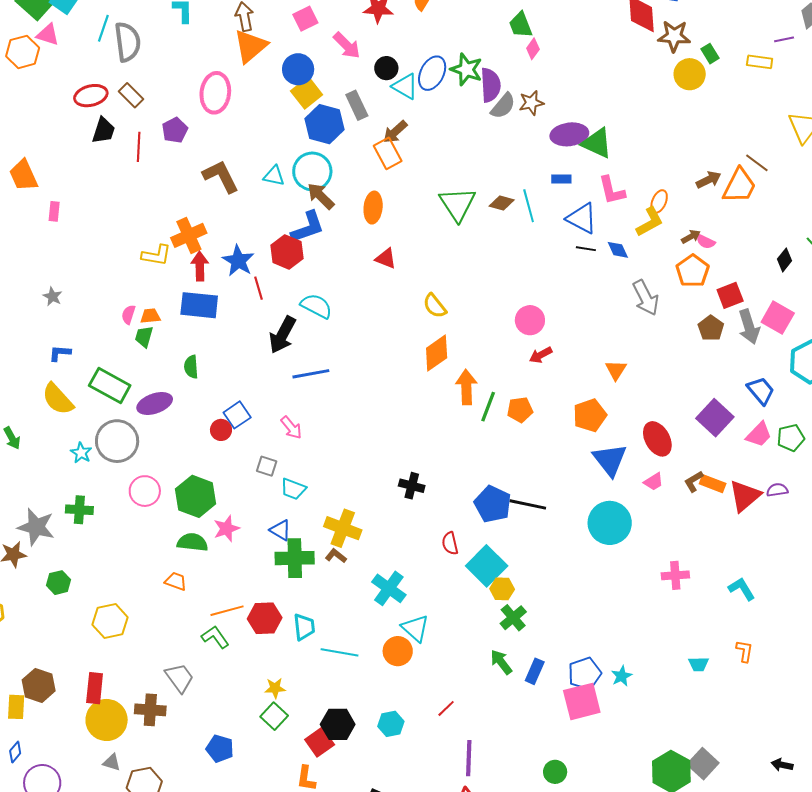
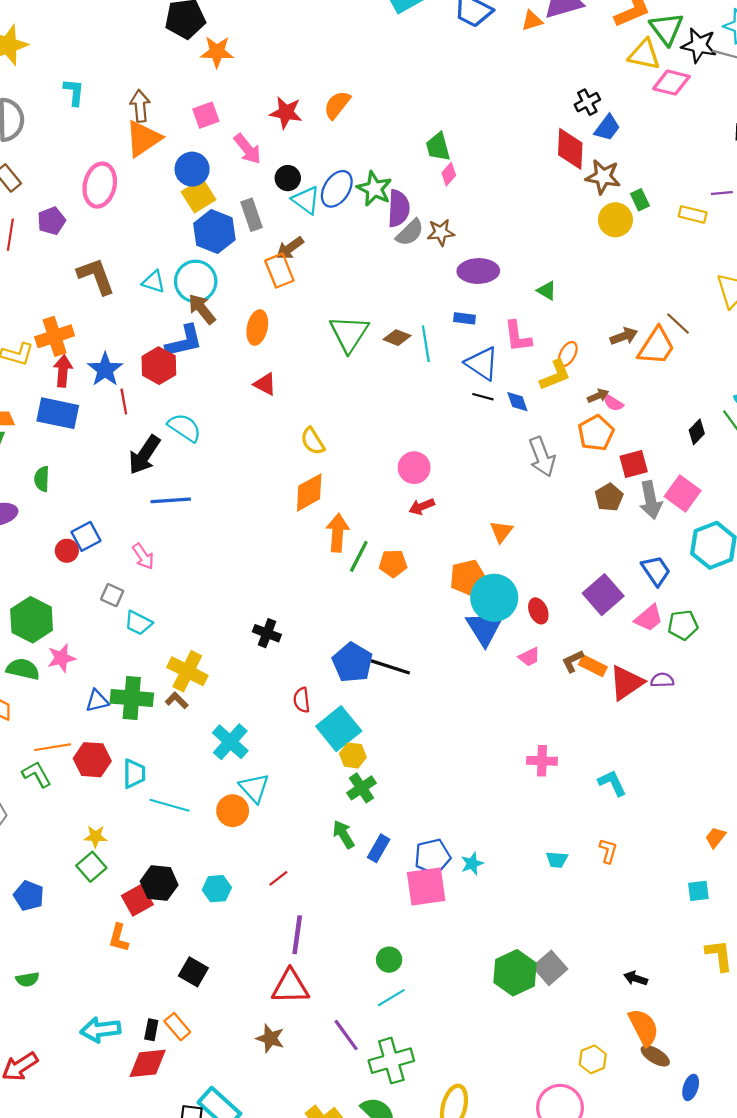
green triangle: (597, 143) -> (547, 291), moved, size x0.6
red ellipse: (657, 439) -> (538, 611), size x0.7
cyan circle: (610, 523) -> (494, 598), moved
blue triangle: (280, 530) -> (97, 701), moved, turned -50

